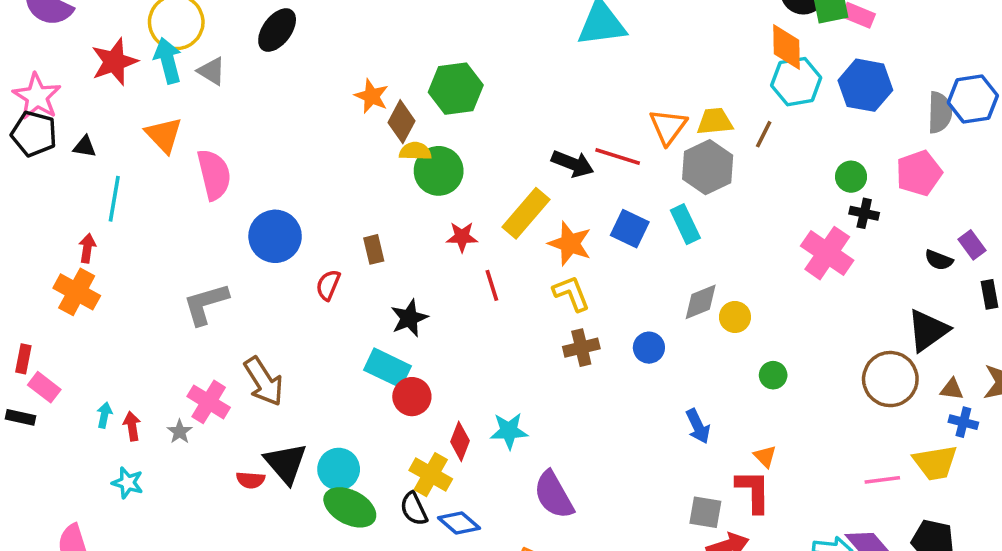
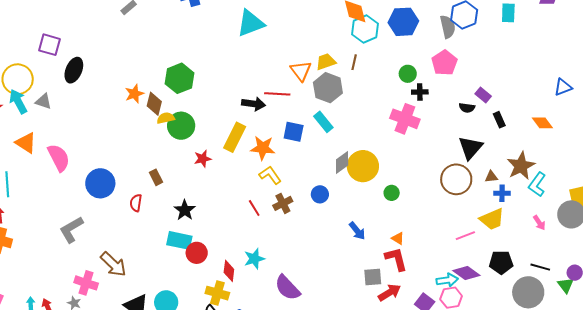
orange star: (372, 96) -> (134, 94), turned -30
red line: (492, 285) -> (254, 208), moved
yellow circle: (735, 317) -> (363, 166), size x1.8

